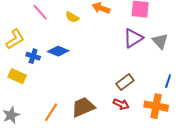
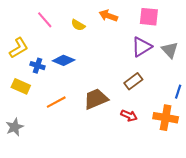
brown rectangle: (125, 82) -> (133, 81), moved
brown trapezoid: (83, 107) -> (96, 99), moved
orange line: (51, 112) -> (56, 102), moved, turned 30

